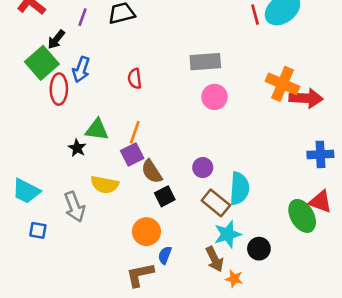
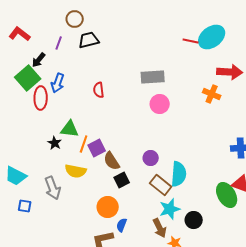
red line: (255, 15) -> (191, 41), turned -63
orange cross: (283, 84) -> (212, 94), size x0.7
red arrow: (306, 98) -> (230, 72), moved
orange line: (135, 132) -> (84, 144), moved

